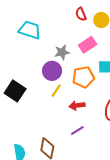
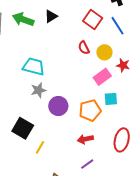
pink rectangle: (88, 45) -> (102, 77), moved
gray star: (62, 52) -> (38, 90), moved
yellow line: (56, 91) -> (40, 147), moved

